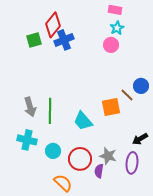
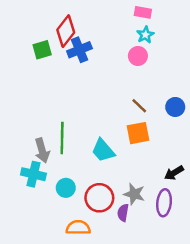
brown line: (127, 95) -> (139, 106), moved
gray arrow: (30, 107) -> (42, 151), moved
orange semicircle: (63, 183) -> (78, 228), turned -42

